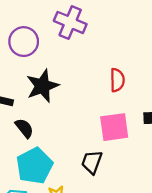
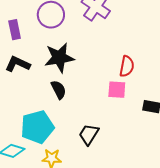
pink square: (114, 127) -> (117, 90), moved, size x0.7
black semicircle: (24, 128) -> (59, 90), moved

